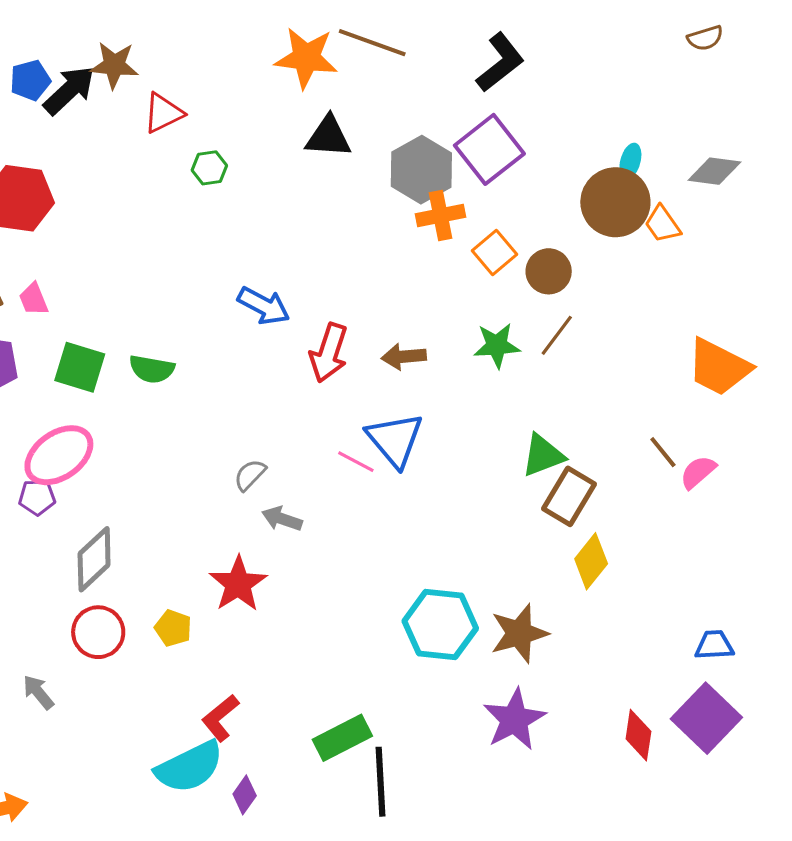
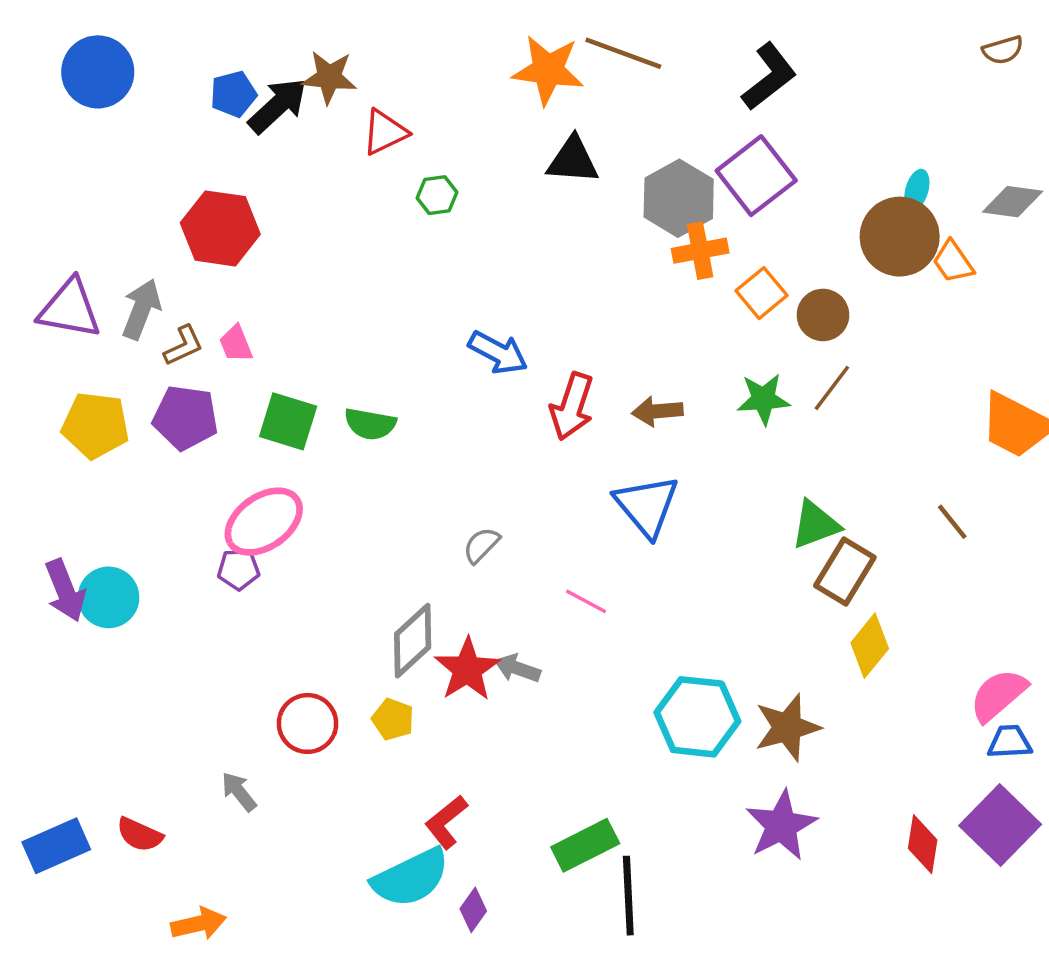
pink line: (356, 462) -> (586, 601), moved
pink semicircle: (698, 472) -> (998, 695), moved, size x1.4
gray arrow: (282, 519) -> (517, 668), moved
gray diamond: (94, 559) -> (413, 641), moved

